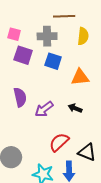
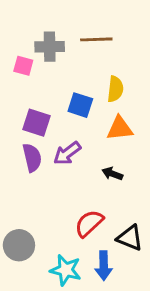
gray cross: (47, 36) -> (50, 47), moved
yellow semicircle: (83, 36) -> (115, 89), moved
purple square: (23, 55) -> (36, 123), moved
purple arrow: (44, 109) -> (67, 153), moved

